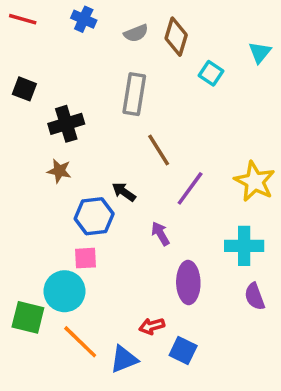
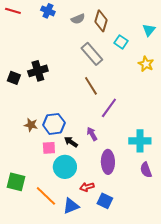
black square: (24, 89) -> (14, 78), moved
gray rectangle: (134, 94) -> (92, 54), moved, turned -50
brown star: (59, 171) -> (31, 125), moved
yellow star: (255, 181) -> (146, 64), moved, size x0.7
black arrow: (124, 192) -> (71, 142), moved
cyan circle: (65, 291) -> (65, 167), moved

